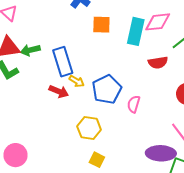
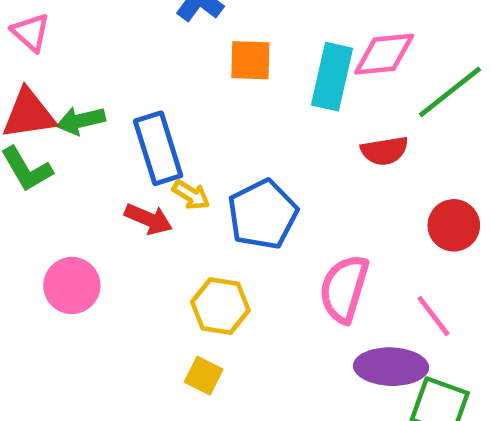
pink semicircle: (134, 104) -> (344, 289), moved, size x1.6
pink circle: (16, 155) -> (72, 286), moved
yellow square: (97, 160) -> (204, 376), moved

